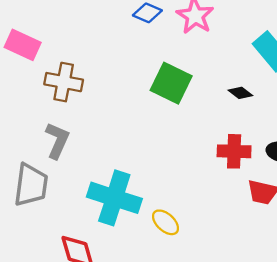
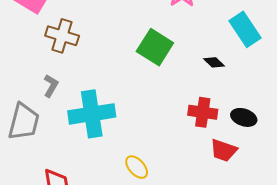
gray L-shape: (57, 140) -> (51, 86), size x0.7
cyan cross: (114, 198) -> (92, 114), moved, turned -33

